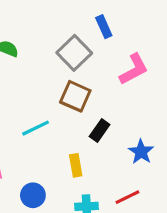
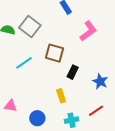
gray square: (74, 53) -> (30, 26), moved
cyan line: (36, 128) -> (24, 63), moved

